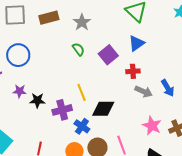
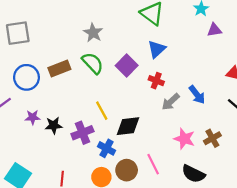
brown rectangle: (49, 18) -> (59, 69), moved
green semicircle: (78, 49) -> (93, 63), size x1.5
red cross: (133, 71) -> (156, 81), turned 32
gray arrow: (144, 91) -> (171, 102), turned 120

